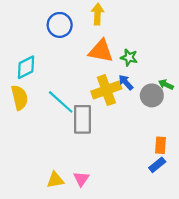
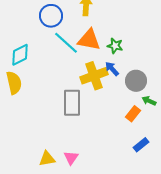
green arrow: (166, 85) -> (149, 101), moved
cyan line: (61, 102) -> (66, 43), moved
orange rectangle: (160, 145) -> (133, 114), moved, turned 35

